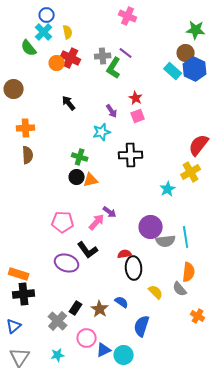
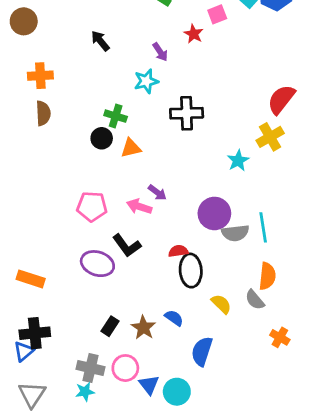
pink square: (138, 116) -> (217, 14), moved
black circle: (77, 177) -> (102, 138), moved
pink arrow: (97, 222) -> (139, 207), turned -114
black cross: (24, 294) -> (35, 333), moved
gray cross: (58, 321) -> (90, 368), moved, turned -30
blue triangle: (104, 350) -> (149, 385), turned -42

